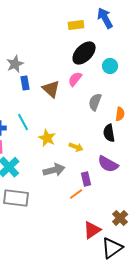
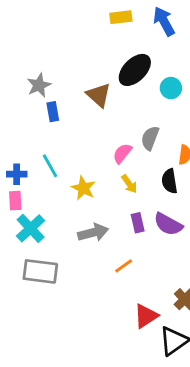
yellow rectangle: (76, 25) -> (121, 17), moved
pink semicircle: (75, 79) -> (122, 153), moved
brown triangle: (51, 89) -> (99, 95), moved
yellow arrow: (76, 147) -> (129, 184), moved, turned 32
purple rectangle: (86, 179) -> (138, 223), moved

